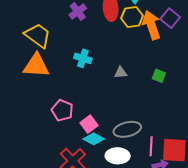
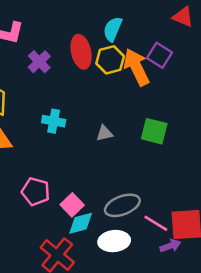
green square: (159, 76) -> (154, 131), size x1.5
cyan diamond: (94, 139) -> (81, 223), turned -35
pink line: (151, 146) -> (156, 223), turned -54

